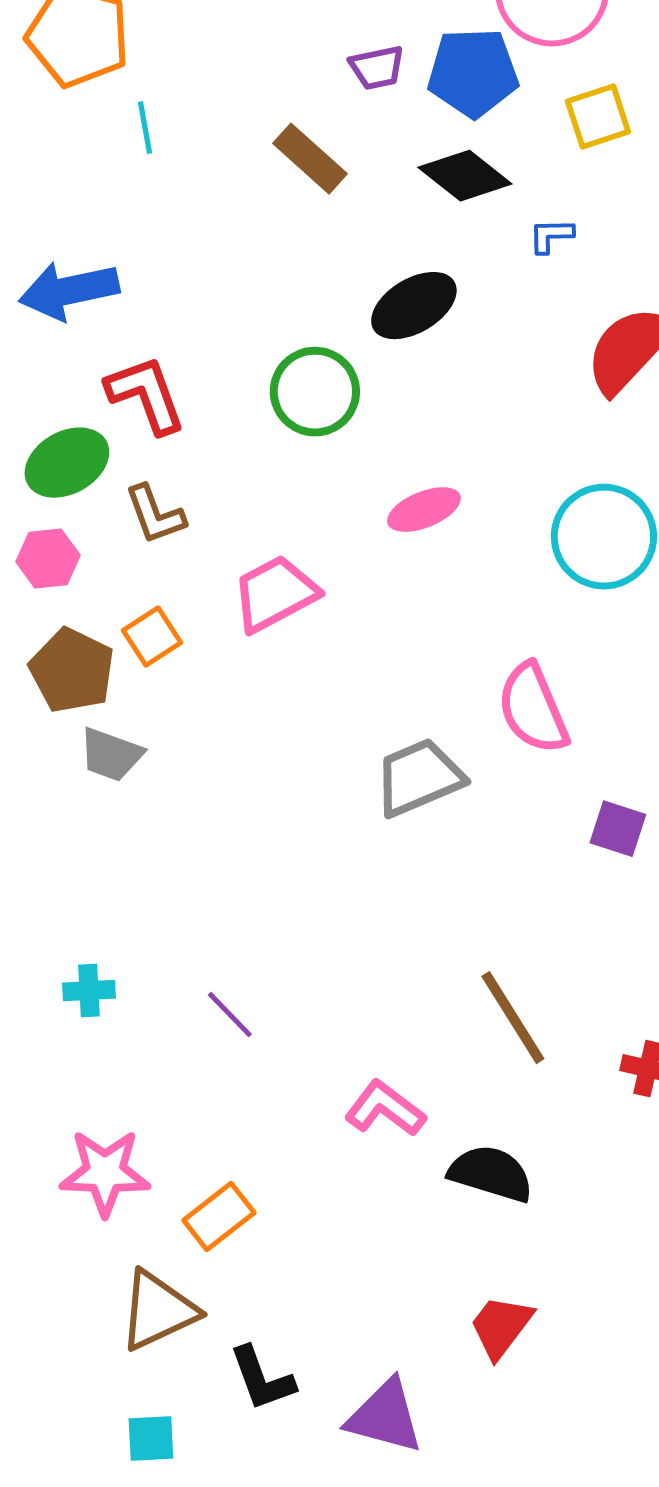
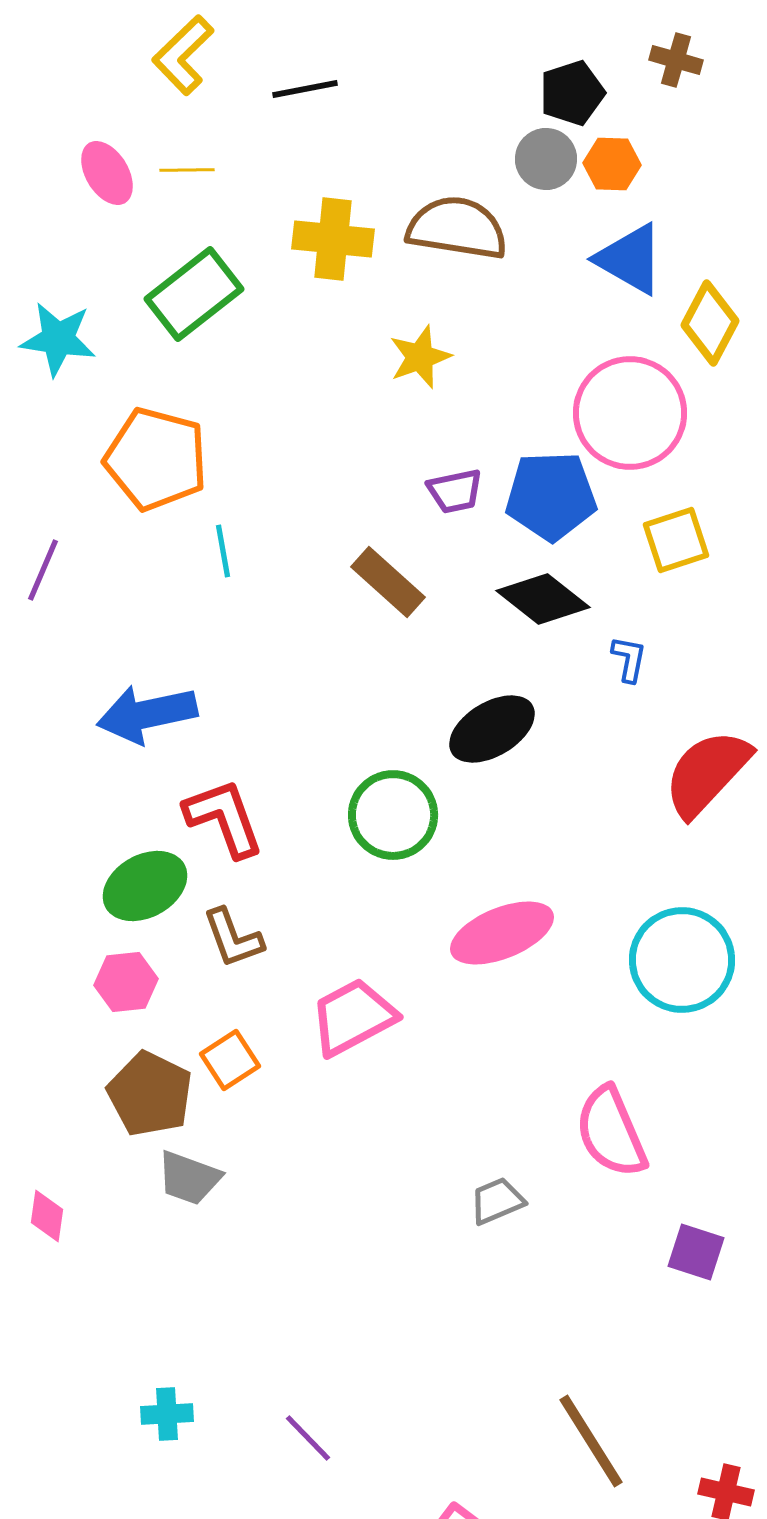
blue L-shape: (551, 236) -> (629, 659), turned 102
pink ellipse: (424, 510) -> (502, 933), size x1.4
gray trapezoid: (419, 778) -> (497, 1201), size x0.6

